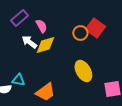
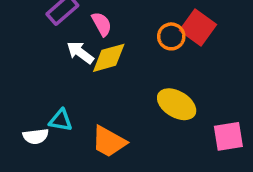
yellow ellipse: (83, 71) -> (177, 104), turned -30
orange trapezoid: (45, 92) -> (109, 142), turned 65

